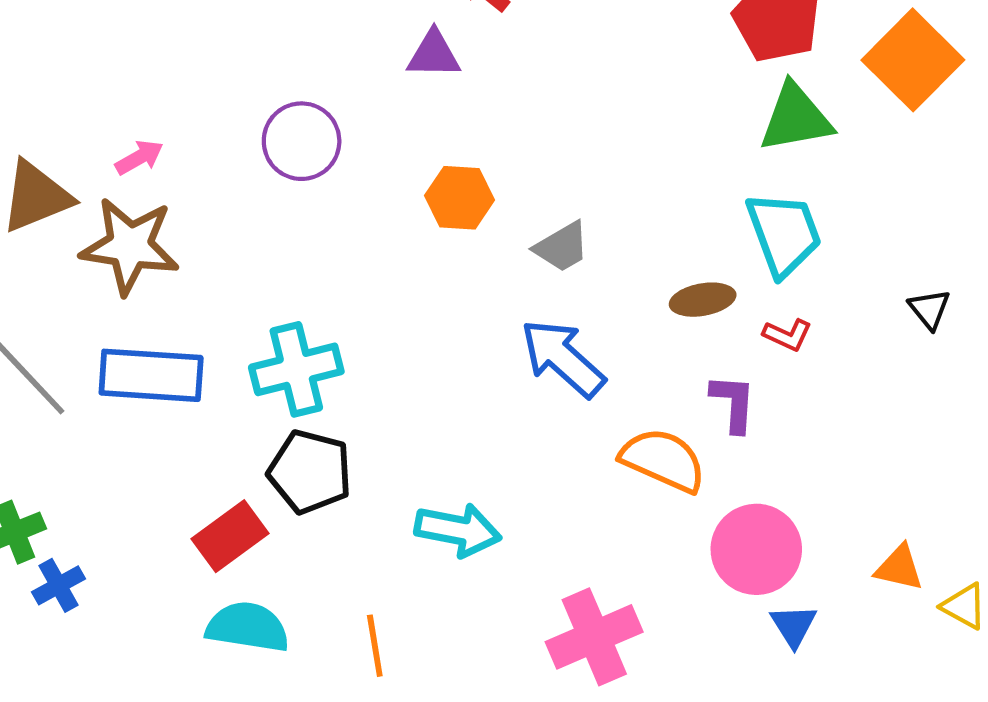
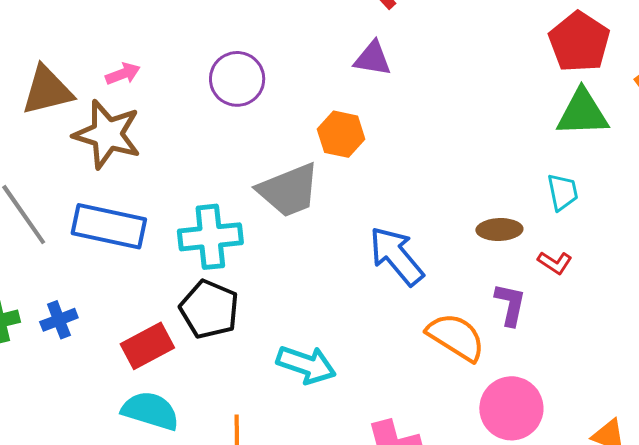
purple triangle: (434, 54) -> (373, 59), moved
cyan trapezoid: (784, 234) -> (563, 192), size x0.6
gray trapezoid: (562, 247) -> (289, 190), moved, size x1.6
blue cross: (58, 585) -> (59, 320), moved

